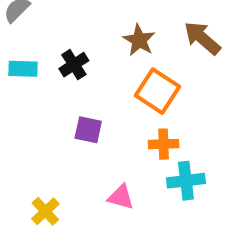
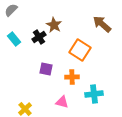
brown star: (139, 40) -> (54, 25), moved
cyan rectangle: (23, 69) -> (14, 39), turned 48
orange cross: (164, 144) -> (72, 77), moved

